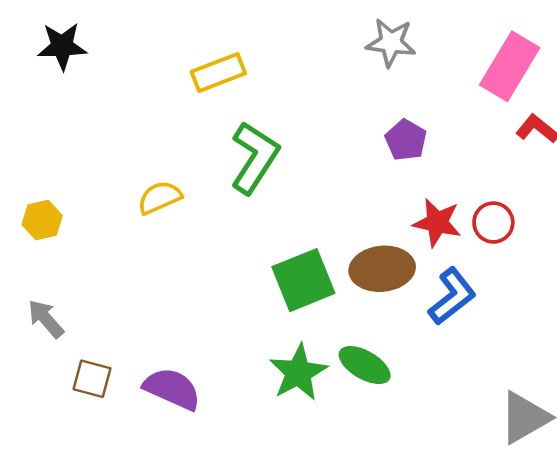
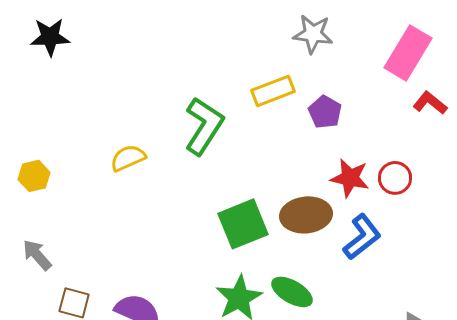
yellow rectangle: (218, 73) -> (273, 91), moved

